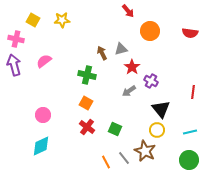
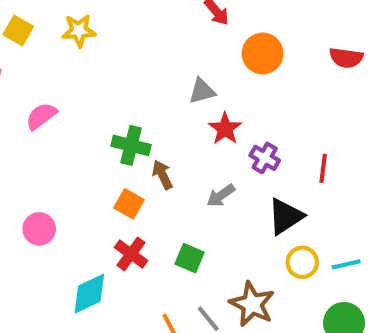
brown arrow: (102, 53) -> (162, 175), moved
gray arrow: (129, 91) -> (221, 196), moved
red line: (193, 92) -> (323, 168), moved
black triangle: (161, 109) -> (286, 216), turned 36
yellow circle: (157, 130) -> (302, 262), moved
cyan diamond: (41, 146) -> (89, 294), moved

